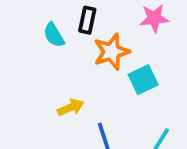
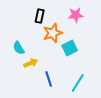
cyan semicircle: (54, 35) -> (19, 48), moved

